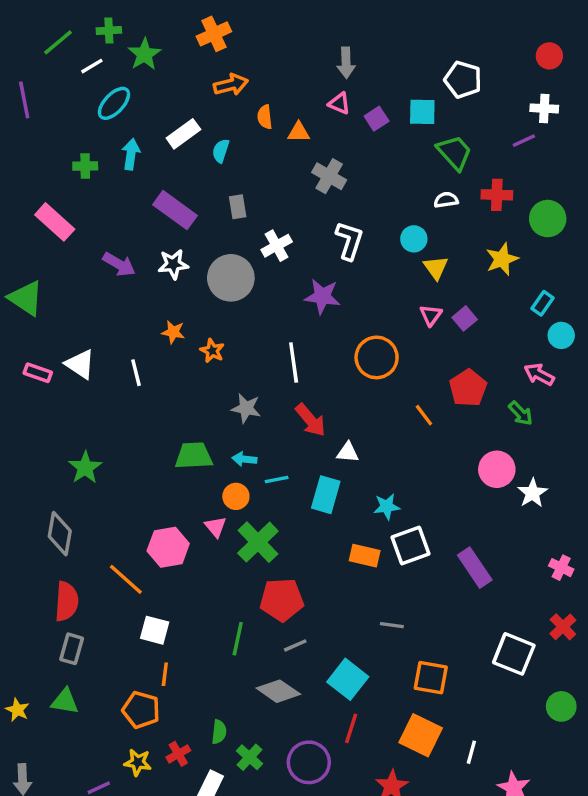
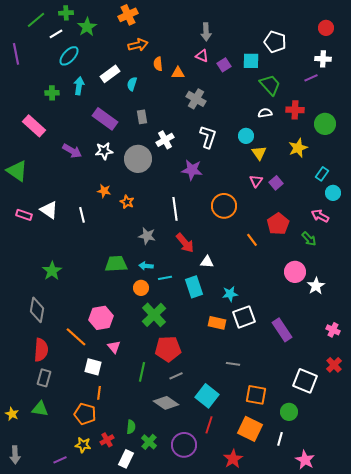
cyan rectangle: (326, 495) -> (194, 287), turned -35
pink triangle: (216, 527) -> (114, 347), moved
green circle: (561, 706) -> (289, 412), moved

